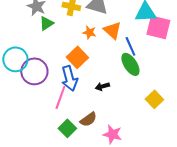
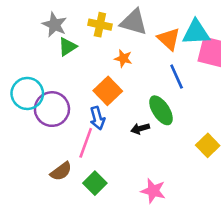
orange triangle: (112, 30) -> (169, 39), moved
green ellipse: (130, 64) -> (161, 110), moved
blue arrow: (69, 78) -> (97, 118), size x0.7
brown semicircle: (88, 119) -> (61, 171), moved

